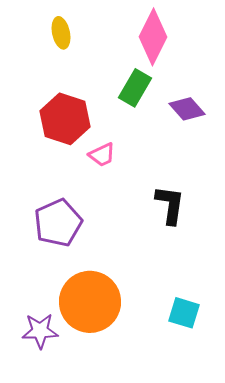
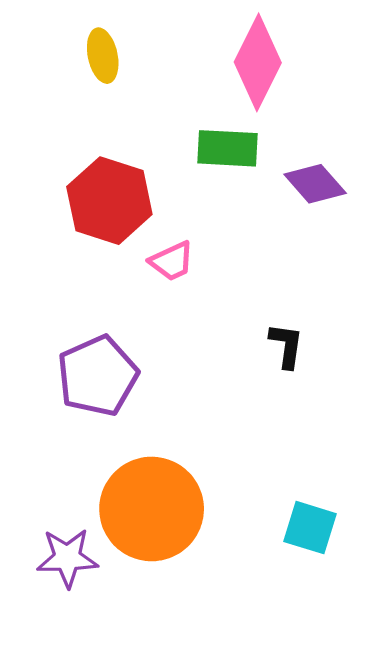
green rectangle: (135, 88) -> (227, 148), turned 63
black L-shape: (170, 205) -> (286, 346), size x0.7

